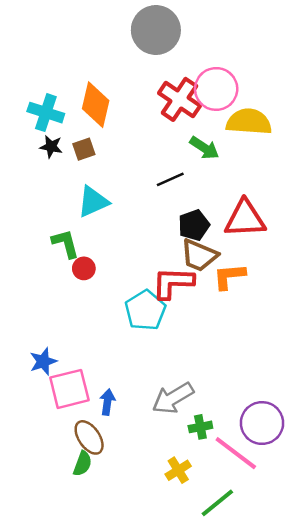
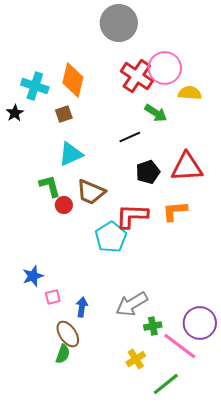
yellow semicircle: (249, 122) -> (190, 93), size x0.7
black star: (51, 147) -> (15, 113), moved, turned 30
brown trapezoid: (199, 255) -> (91, 192), moved
pink square: (69, 389) -> (53, 297), size x0.5

